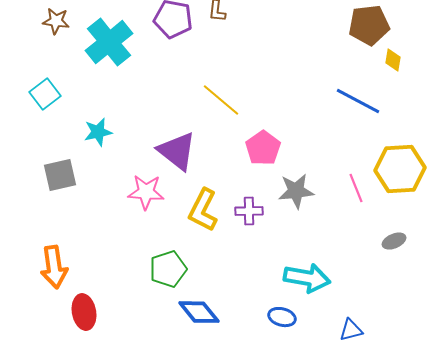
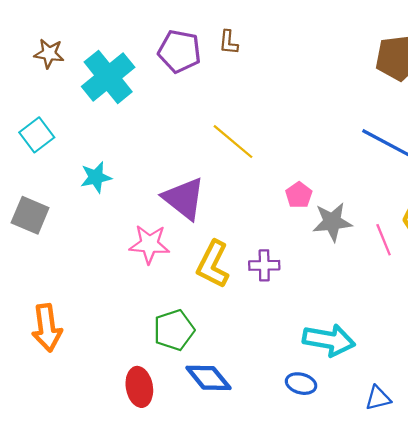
pink pentagon: (263, 148) -> (299, 195), moved, size x0.7
gray square: (60, 175) -> (30, 215), moved, turned 36
gray star: (296, 191) -> (332, 222), moved
red ellipse: (84, 312) -> (139, 387), moved

